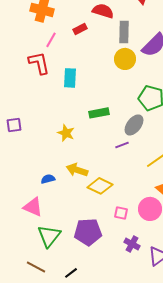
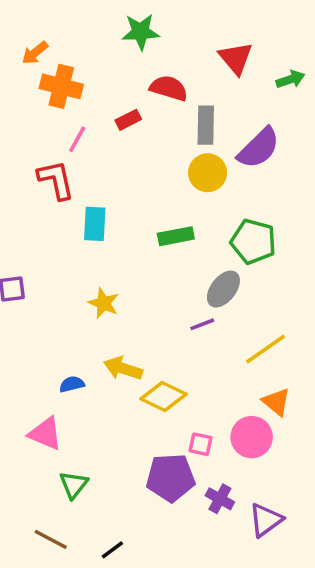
cyan rectangle: (70, 78) -> (95, 224), moved
green rectangle: (99, 113) -> (176, 236), moved
purple pentagon: (88, 232) -> (171, 478), moved
green triangle: (49, 236) -> (74, 485), size x0.7

